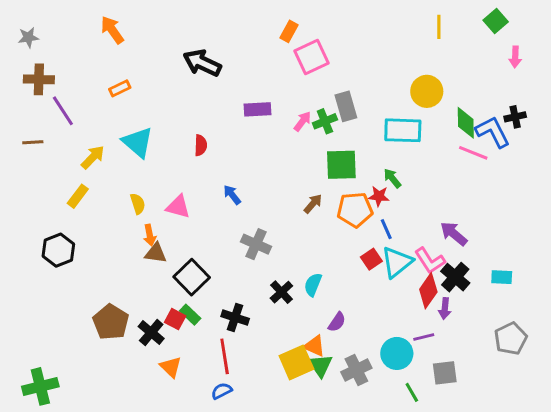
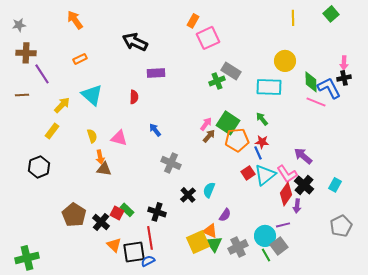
pink arrow: (515, 57) -> (344, 63), moved
gray rectangle: (346, 106) -> (231, 71), turned -42
purple rectangle: (258, 109) -> (156, 73), moved
pink arrow: (302, 121) -> (206, 124), moved
green square: (341, 165) -> (228, 123), moved, turned 35
red star: (379, 196) -> (262, 142), moved
black square: (192, 277) -> (134, 252), moved, turned 35
cyan rectangle: (502, 277) -> (335, 185), turned -64
gray square: (445, 373) -> (279, 246), moved, turned -30
green line: (412, 392) -> (266, 255), moved

